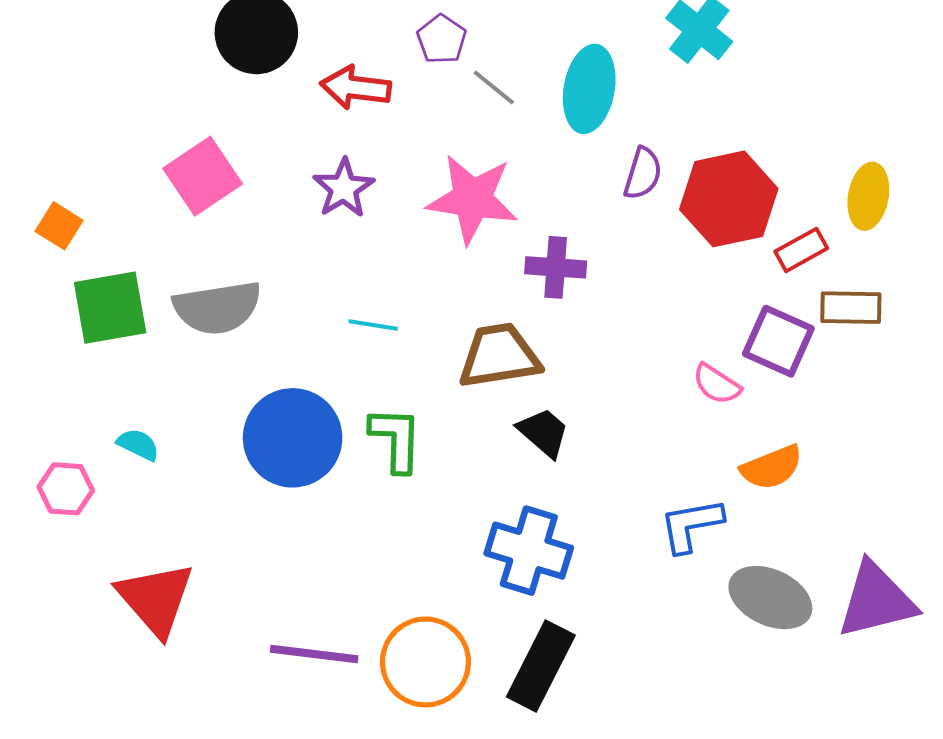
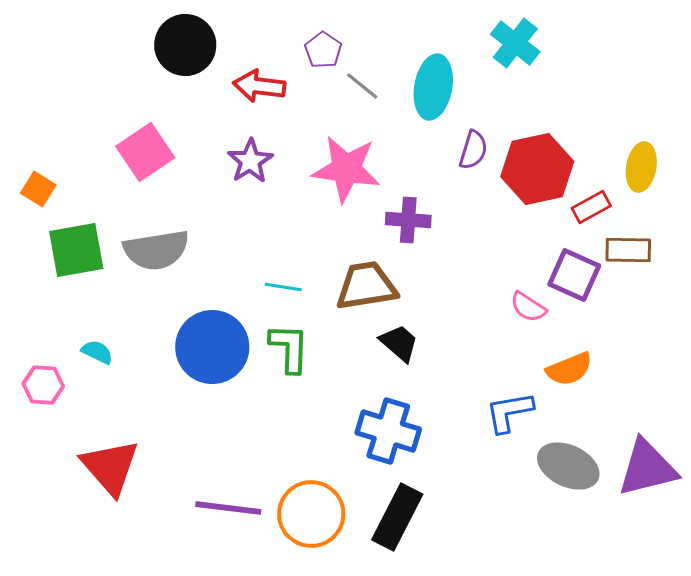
cyan line: (373, 325) -> (283, 287), moved

